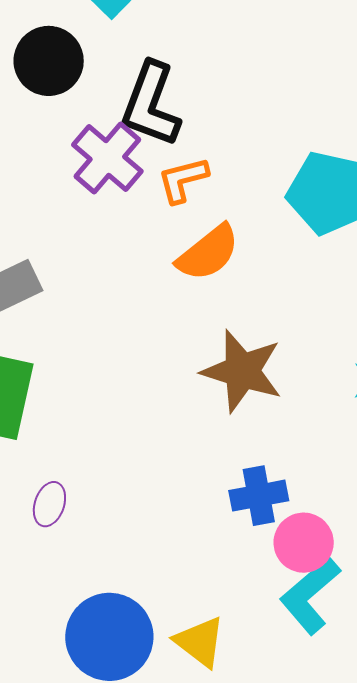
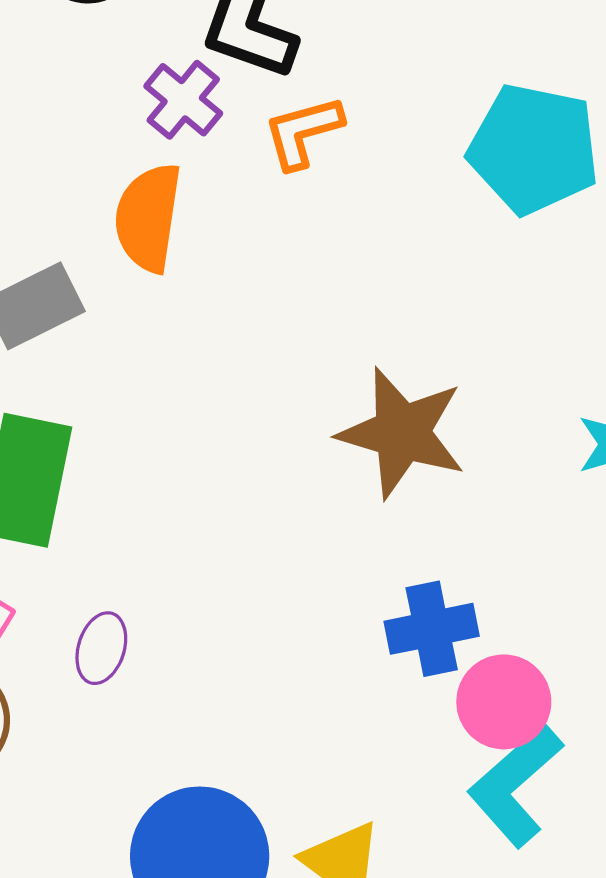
purple cross: (107, 158) -> (183, 100), size x0.7
orange semicircle: (208, 253) -> (148, 217), moved, turned 138

